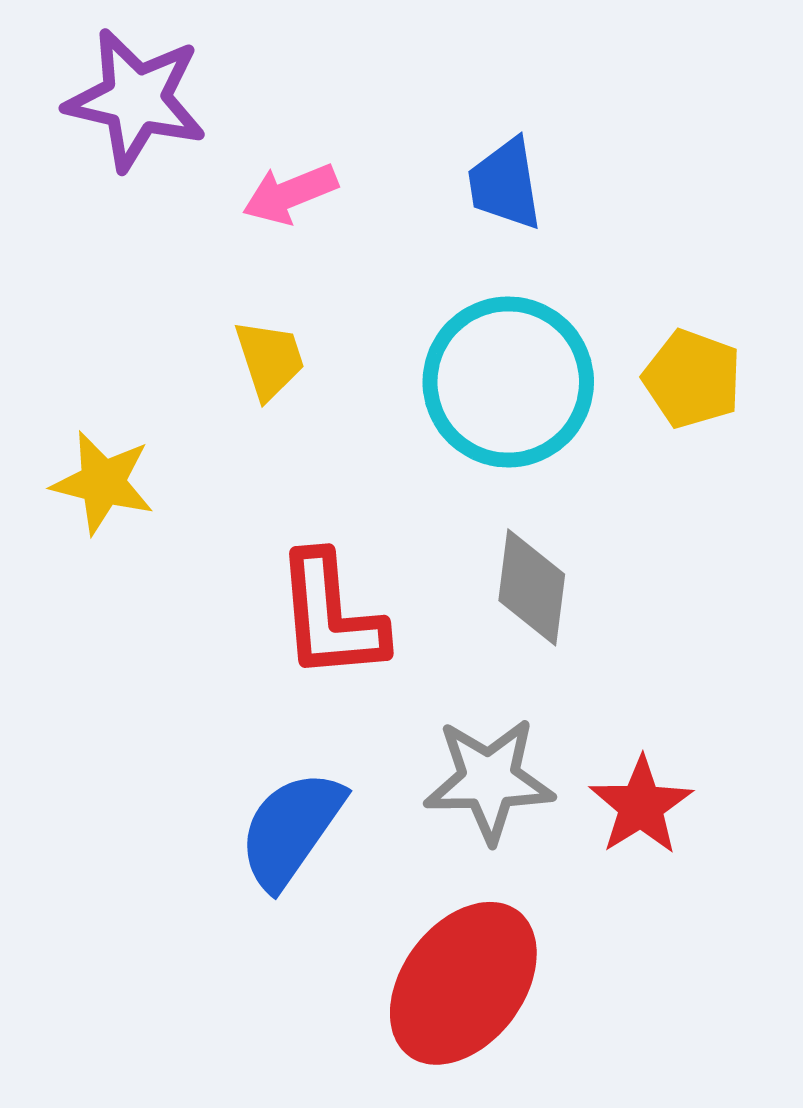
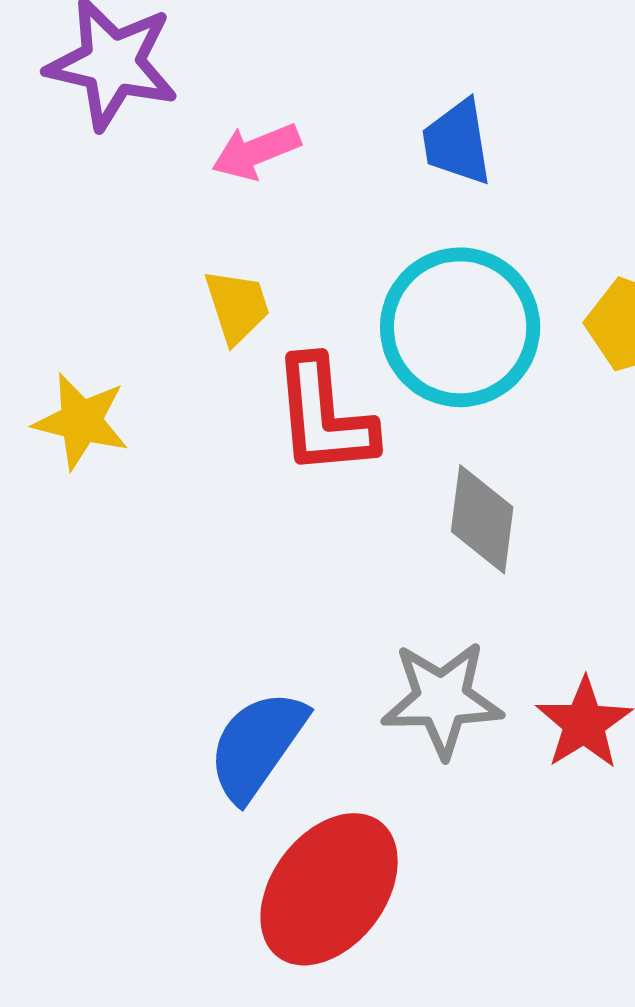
red L-shape: (331, 616) -> (324, 416), moved
red ellipse: (463, 983) -> (329, 889), moved

